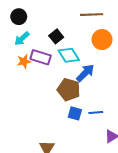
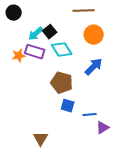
cyan arrow: (22, 39) -> (36, 34), moved
blue arrow: (85, 73) -> (94, 67), moved
blue line: (96, 112) -> (90, 115), moved

